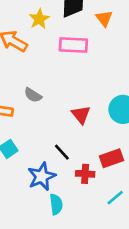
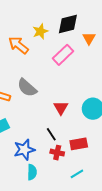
pink rectangle: (73, 45) -> (63, 55), turned -55
gray semicircle: (33, 95) -> (27, 88), size x1.5
black line: (62, 152) -> (51, 134), moved

